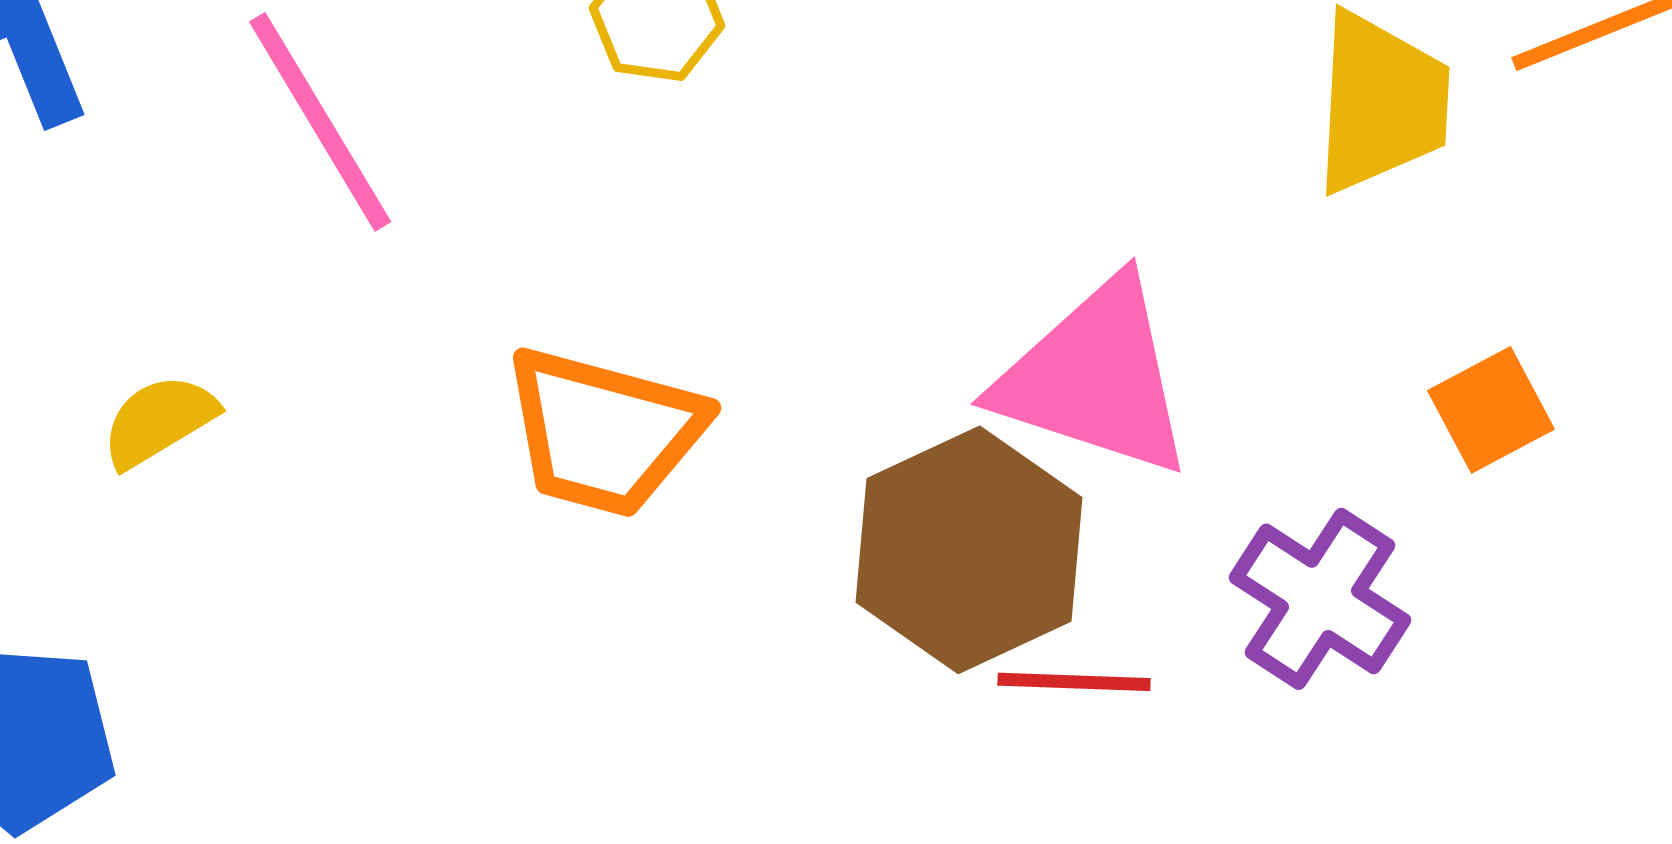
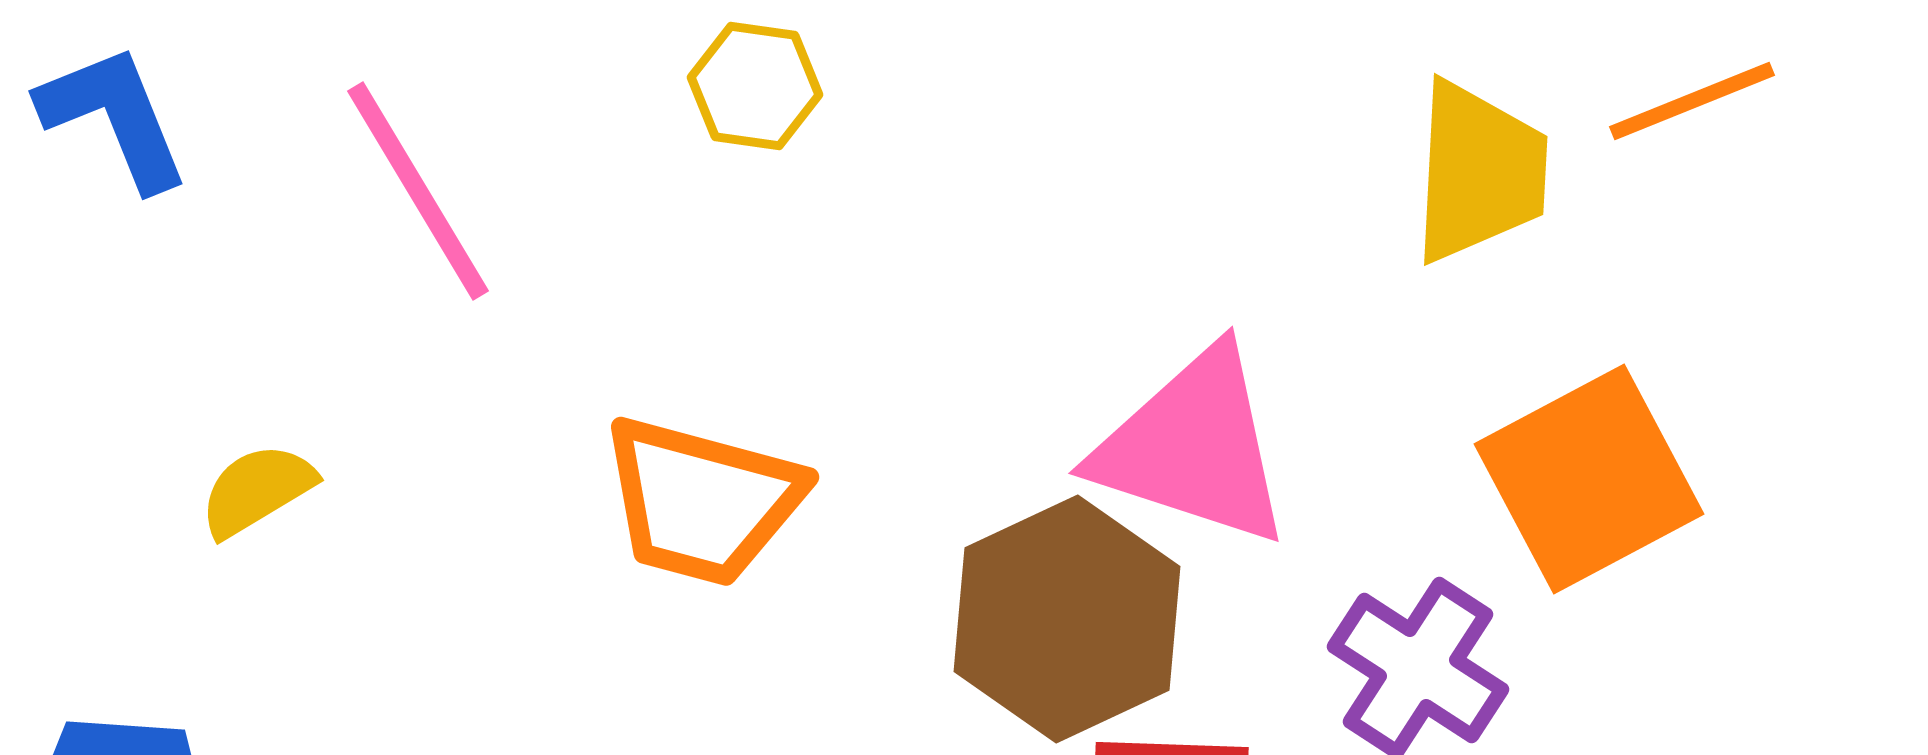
orange square: (1491, 410) -> (1589, 479), size x1.8

